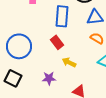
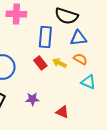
yellow arrow: (69, 62) -> (59, 63), moved

